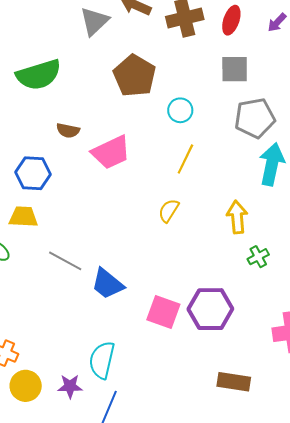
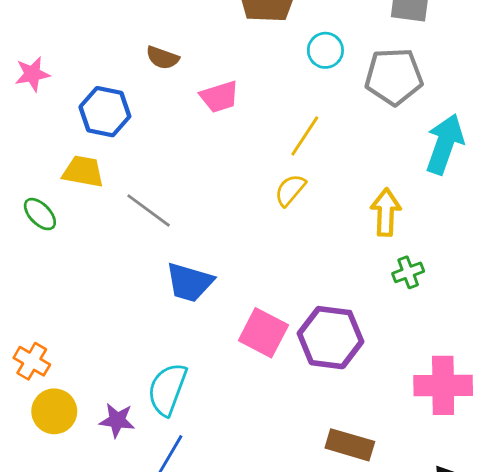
gray pentagon: (255, 118) -> (394, 77), moved
pink trapezoid: (111, 152) -> (219, 97), size x0.7
yellow line: (185, 159) -> (305, 136), moved
gray line: (65, 261) -> (149, 211), moved
blue trapezoid: (107, 284) -> (189, 282), turned -30

